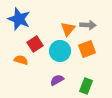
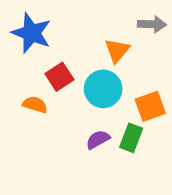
gray arrow: (88, 25) -> (152, 24), moved
orange square: (87, 49) -> (150, 106), moved
green rectangle: (86, 86) -> (131, 138), moved

